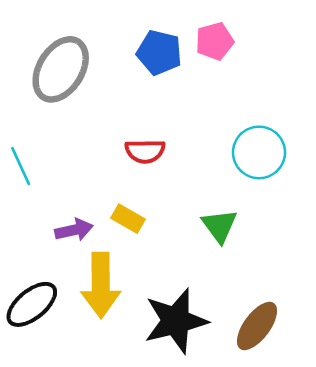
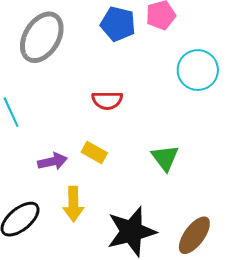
cyan circle: (259, 152) -> (198, 70), moved
yellow arrow: (101, 285) -> (73, 204), size x0.7

